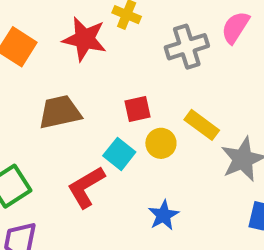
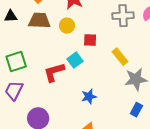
brown trapezoid: (60, 112) -> (39, 20), moved
yellow circle: (161, 143) -> (67, 26), moved

